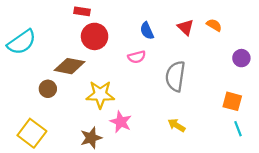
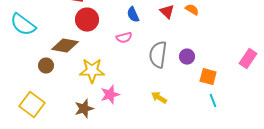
cyan semicircle: (22, 42) -> (23, 25), turned 72
purple circle: (241, 58) -> (187, 57), moved
pink star: (121, 122) -> (110, 95), turned 30

